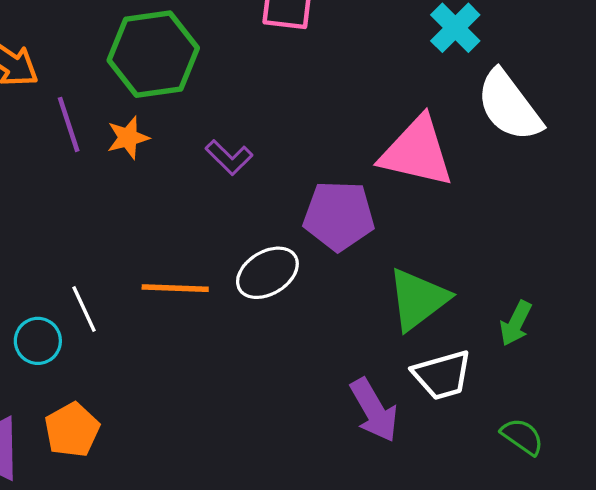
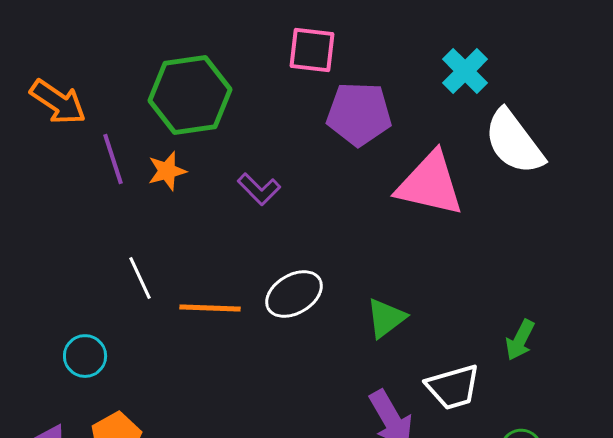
purple pentagon: (339, 216) -> (359, 114), moved
green triangle: (418, 299) -> (386, 318), moved, size x0.7
white line: (84, 309) -> (140, 278), moved

